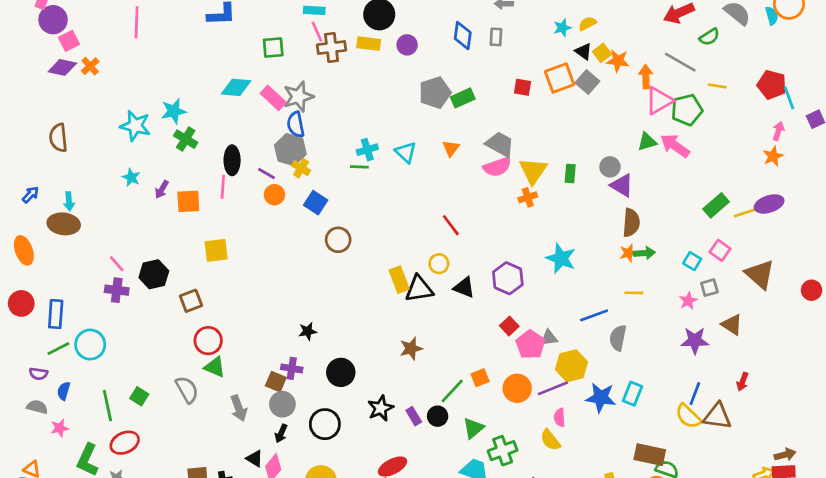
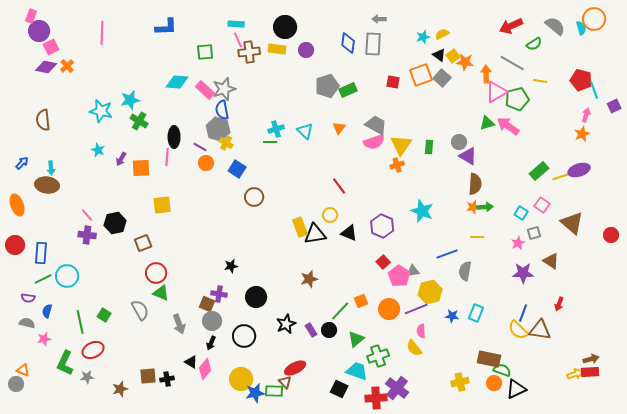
gray rectangle: (496, 37) -> (373, 44), size x1.6
blue star: (601, 398) -> (452, 316), size x0.6

